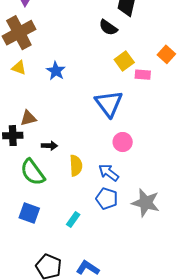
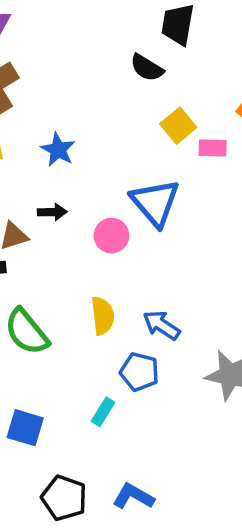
pink circle: (123, 142) -> (111, 236), moved
black arrow: (49, 146) -> (52, 212), moved
blue pentagon: (107, 199) -> (139, 372), moved
blue square: (29, 213) -> (25, 428), moved

